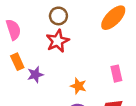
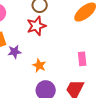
orange star: (78, 86) -> (39, 65), moved

